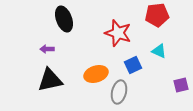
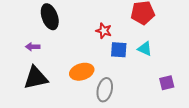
red star: (118, 33) -> (104, 31), size x0.6
blue square: (133, 65) -> (119, 50), moved, turned 30

